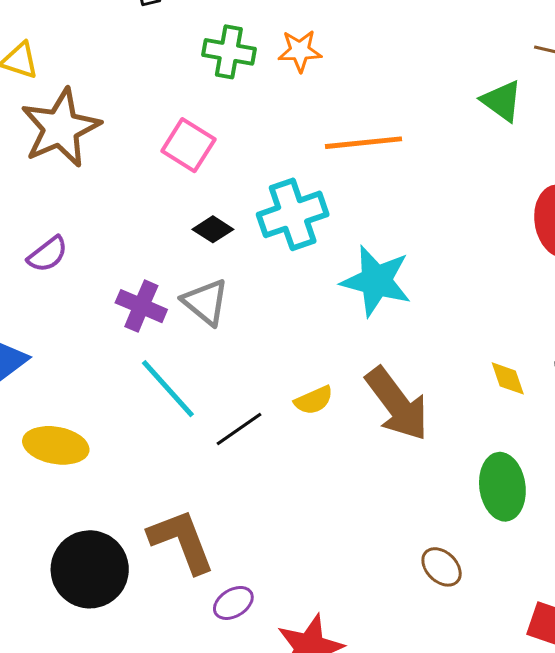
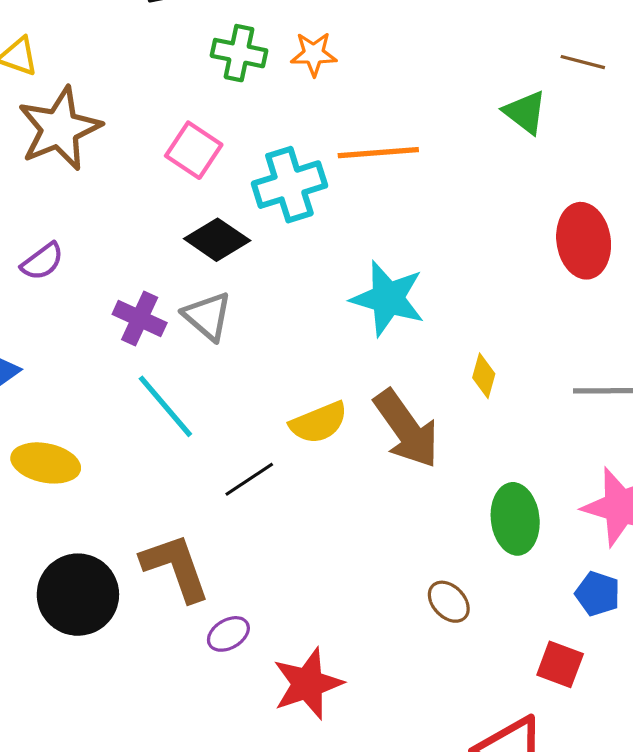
cyan cross: (293, 214) -> (289, 185), moved
black diamond: (213, 229) -> (217, 240), size x1.5
yellow diamond: (508, 378) -> (484, 376), moved, turned 33
yellow semicircle: (314, 400) -> (319, 423), size x1.4
black line: (239, 429) -> (249, 479), moved

